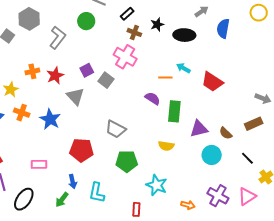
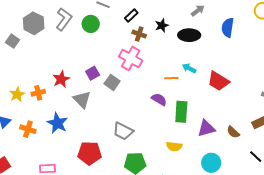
gray arrow: (202, 11) -> (198, 11), moved
gray L-shape: (58, 38) -> (64, 19), moved
orange cross: (32, 71) -> (38, 93), moved
orange cross: (22, 113) -> (28, 129), moved
cyan circle: (212, 155) -> (211, 163), moved

